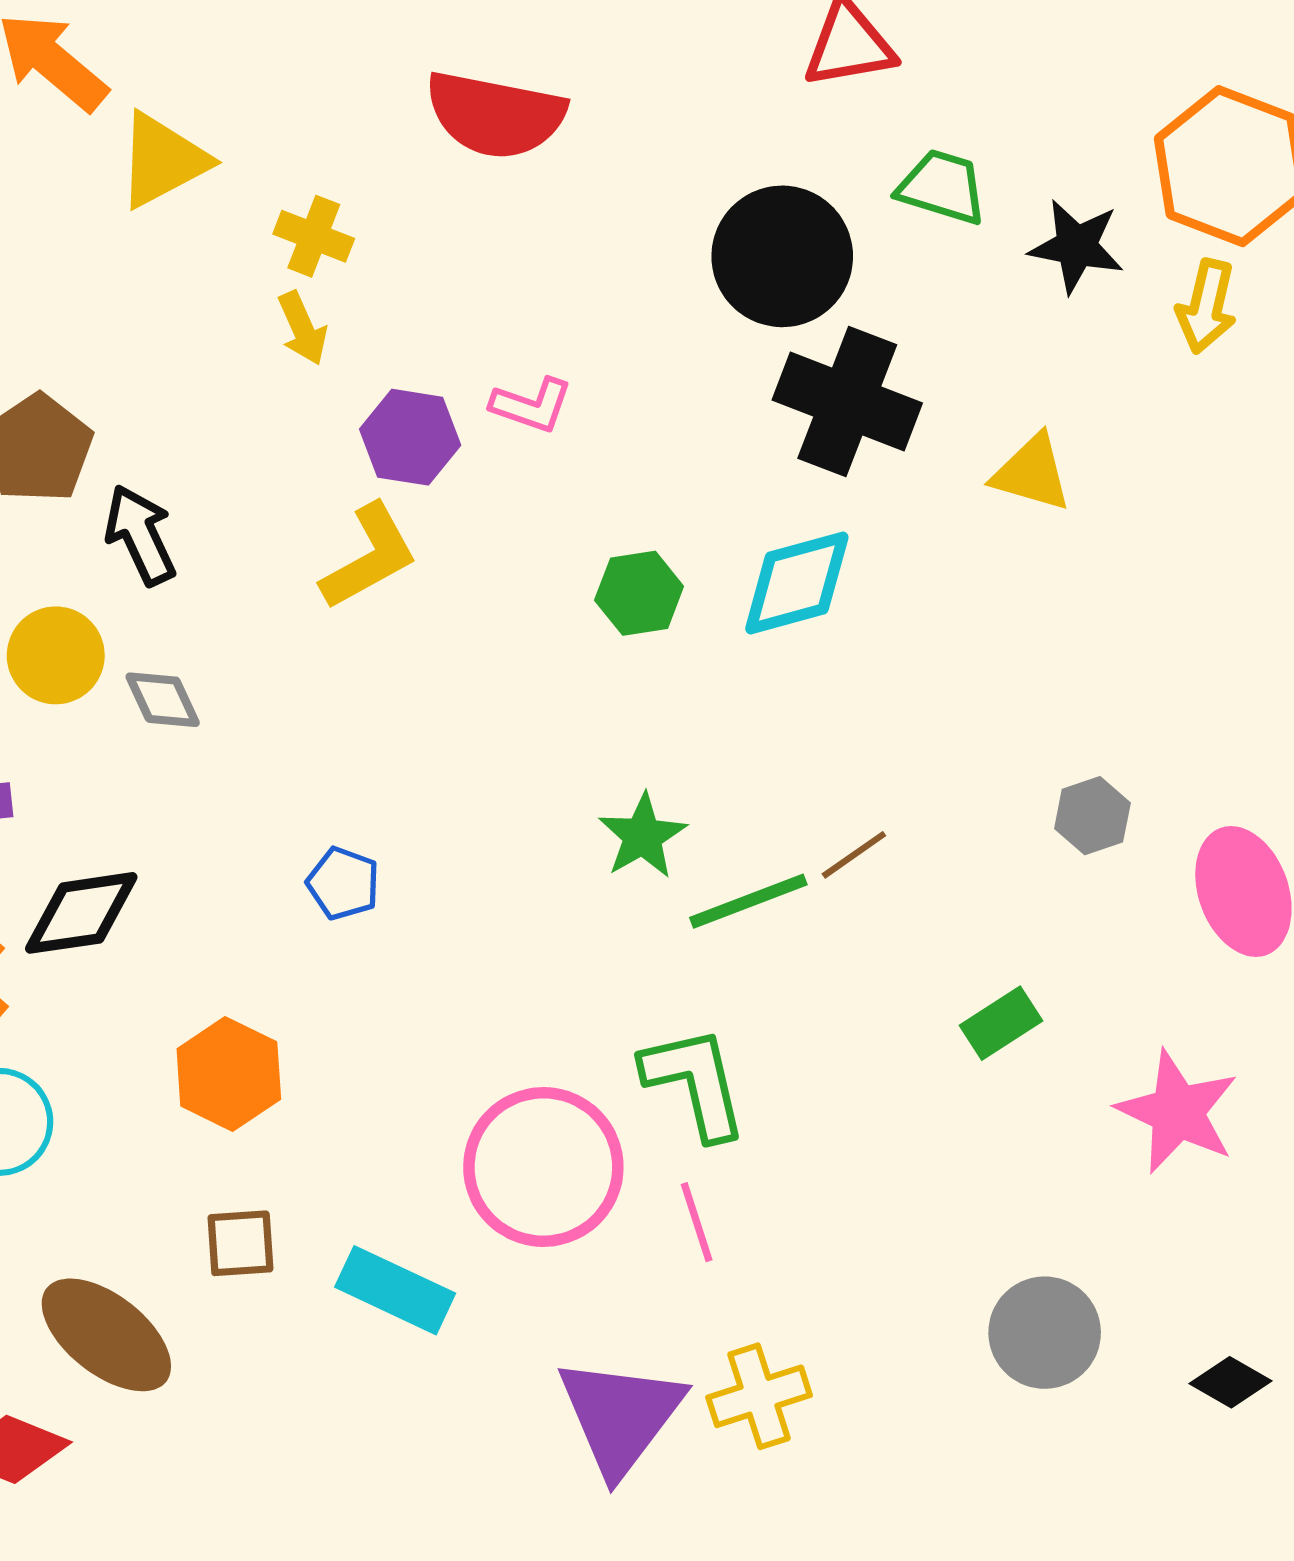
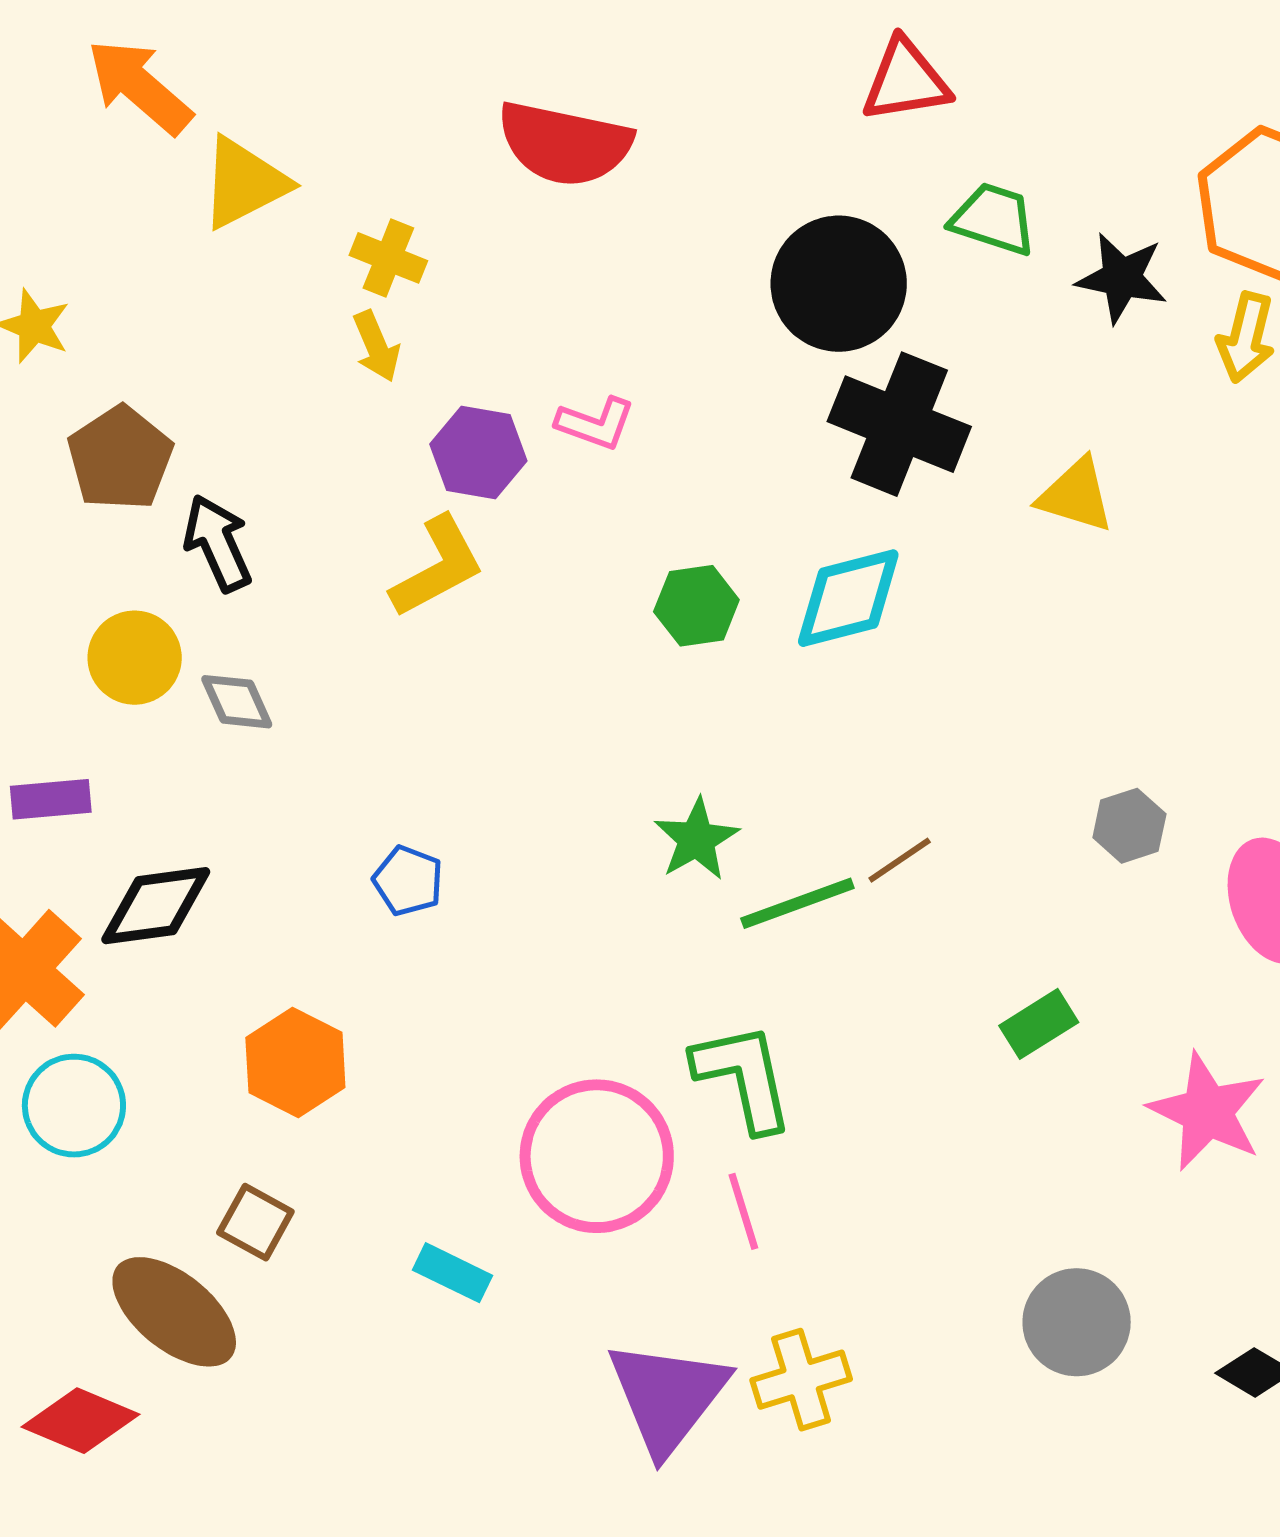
brown square: (240, 1243) -> (255, 1222), moved, turned 32
cyan rectangle: (395, 1290) -> (452, 1273), size x0.7

